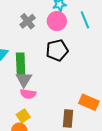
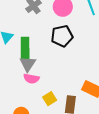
yellow square: (23, 116) -> (50, 99), moved

